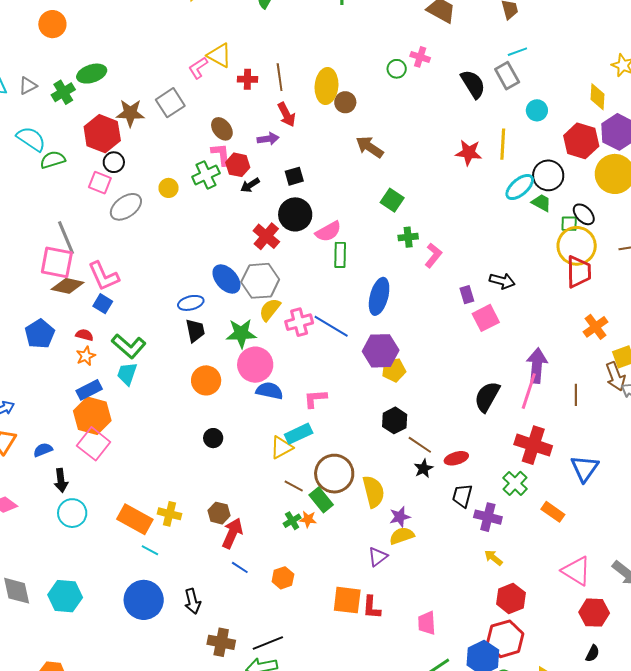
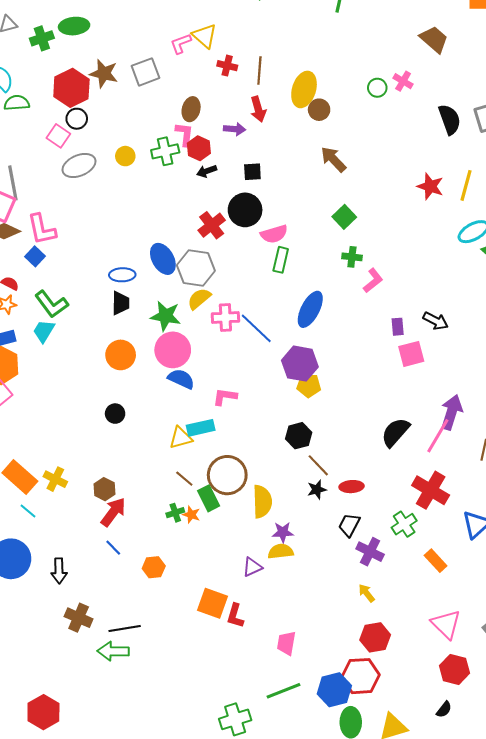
brown ellipse: (222, 129) -> (191, 109), turned 40

